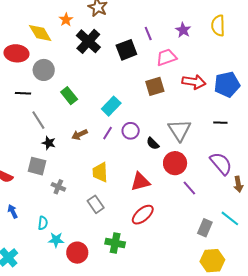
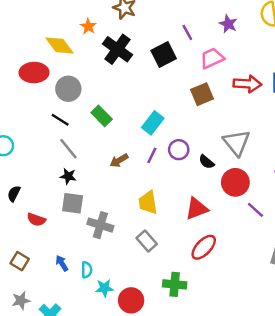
black line: (23, 93) -> (60, 120), moved, turned 35
black star: (49, 143) -> (68, 176), moved
gray cross: (58, 187) -> (100, 225), size x1.5
blue arrow: (13, 211) -> (62, 263), moved

